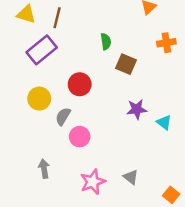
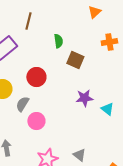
brown line: (57, 18) -> (28, 21), moved

